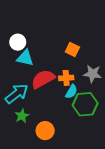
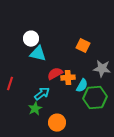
orange cross: (66, 78) -> (68, 78), moved
red semicircle: (43, 79) -> (55, 74), size x0.7
cyan arrow: (17, 94) -> (42, 94), moved, size x0.7

